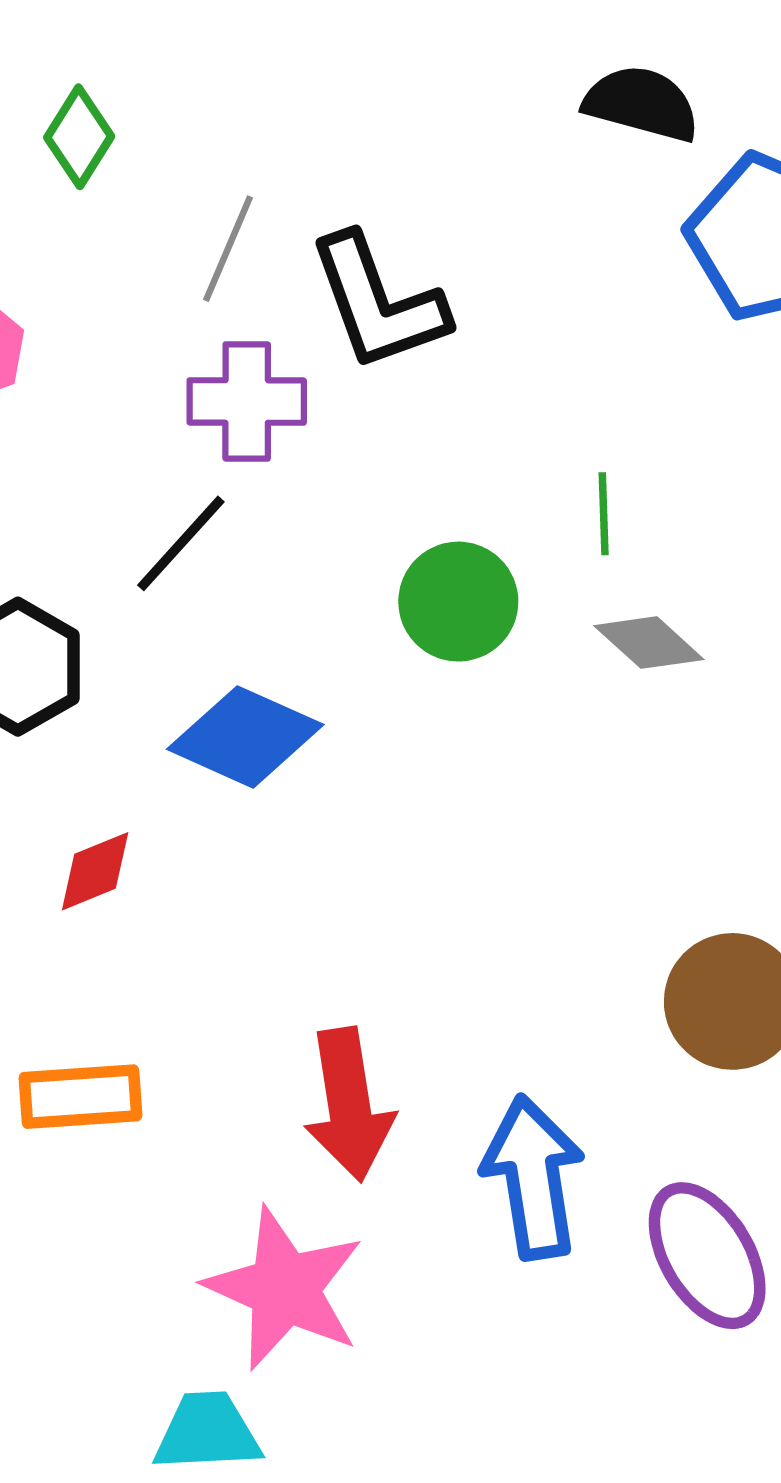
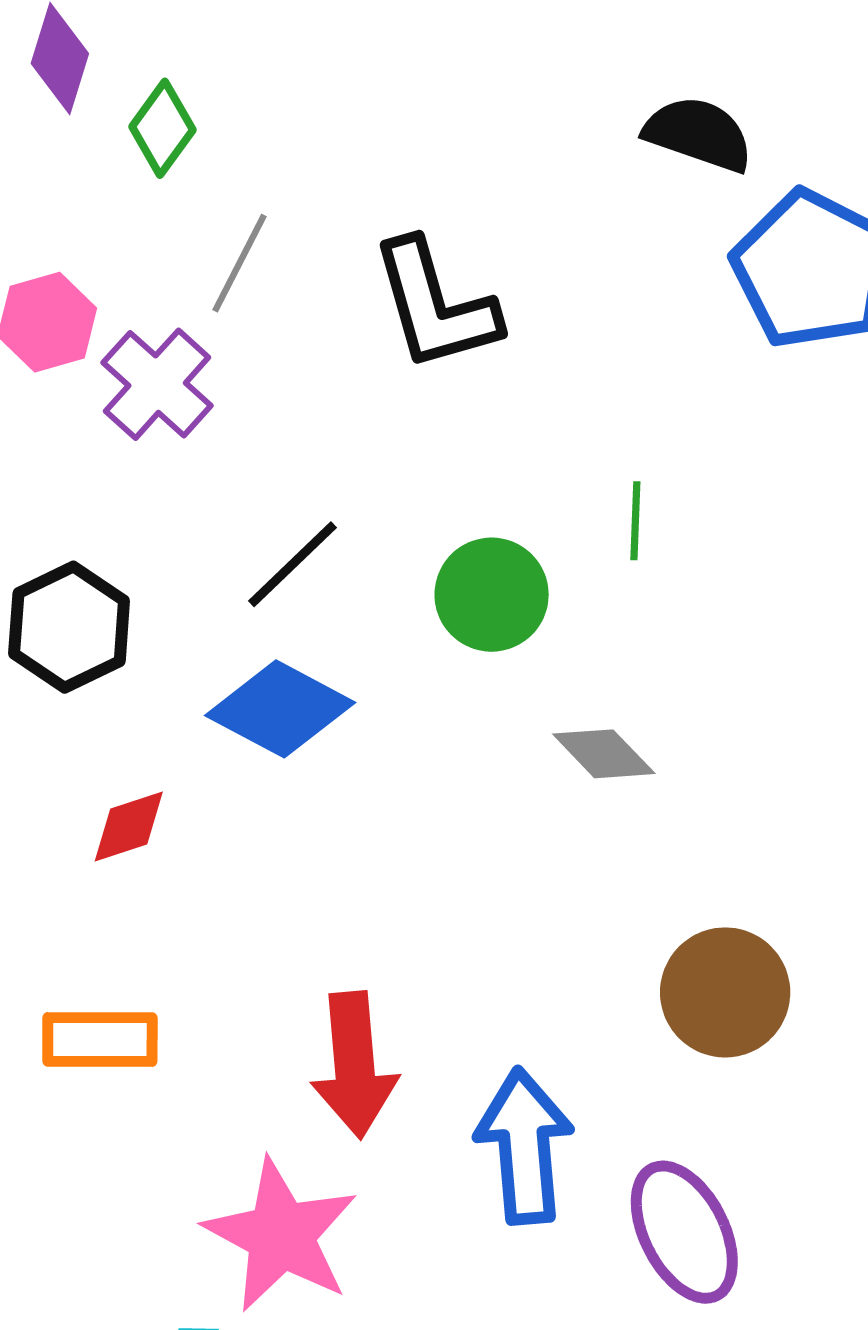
gray line: (228, 249) -> (240, 263), moved
purple cross: (247, 401) -> (157, 384), moved, turned 38
black line: (181, 543) -> (293, 564), moved
gray diamond: (649, 643) -> (604, 754), moved

